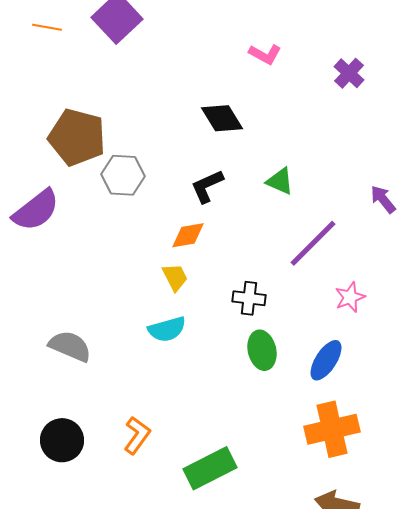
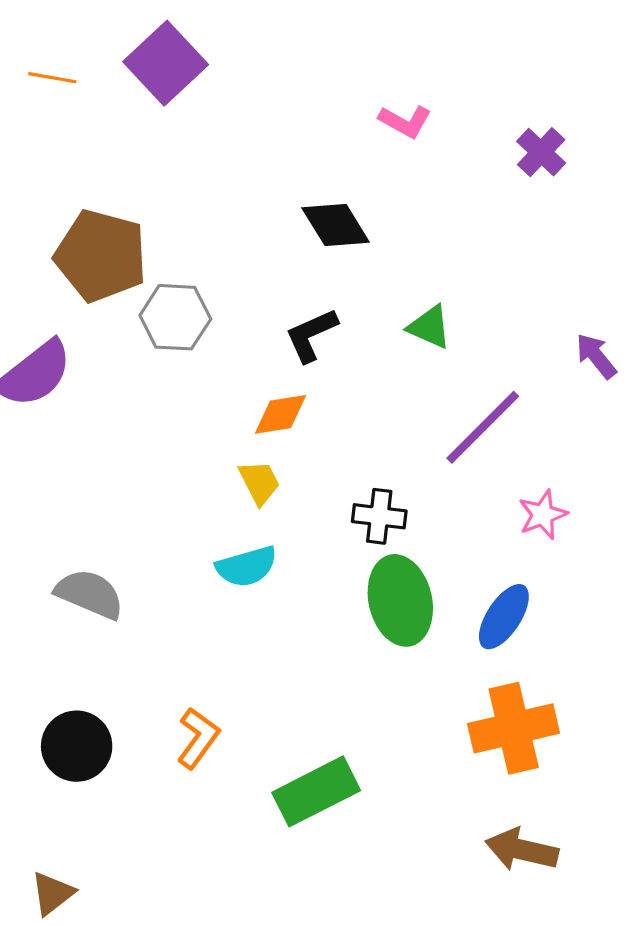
green ellipse: (262, 350) -> (400, 600), size x1.4

